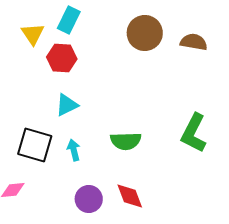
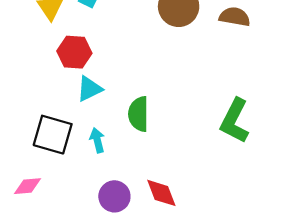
red hexagon: (62, 58) -> (74, 52), moved
green semicircle: (126, 141) -> (138, 114), moved, turned 92

